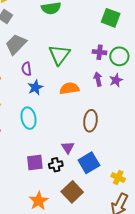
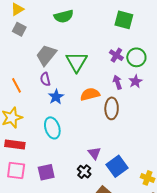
gray trapezoid: (16, 44) -> (46, 55), moved
purple cross: (100, 52) -> (116, 55), turned 32
brown ellipse: (90, 121) -> (112, 108), moved
purple square: (35, 163) -> (46, 172), moved
black cross: (56, 165) -> (84, 172), turned -32

